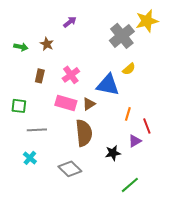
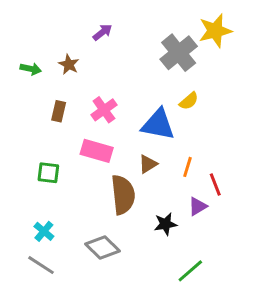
brown triangle: (89, 104) -> (148, 164), moved
green square: (19, 106) -> (48, 173), moved
gray line: (37, 130) -> (41, 265), moved, turned 36

